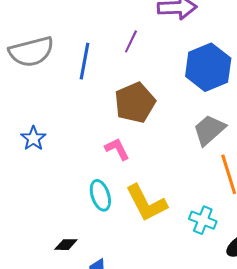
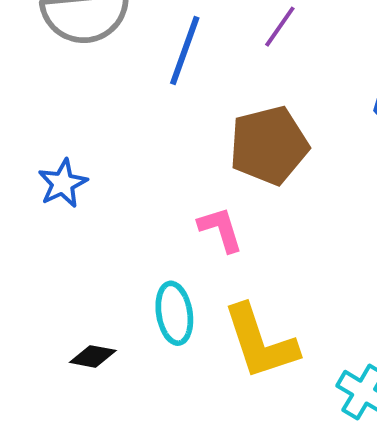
black diamond: (66, 245) -> (93, 356), moved

